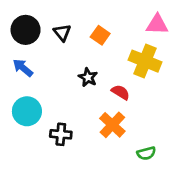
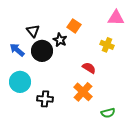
black circle: (26, 30) -> (42, 51), moved
black triangle: (62, 33) -> (33, 31), moved
yellow cross: (145, 61) -> (107, 45), size x0.6
black star: (88, 77) -> (60, 40), moved

